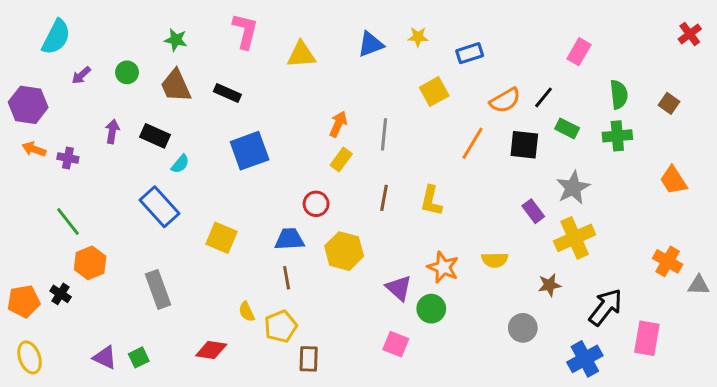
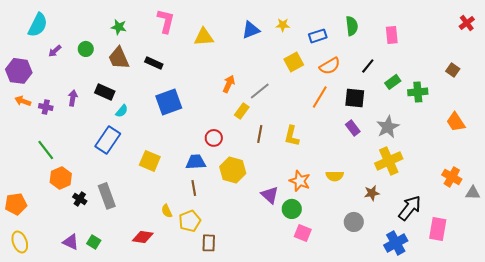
pink rectangle: (579, 52) -> (392, 35), turned -36
green semicircle: (619, 95) -> (352, 26), moved
orange semicircle: (505, 100) -> (330, 66), moved
green rectangle: (567, 128) -> (393, 82), moved, turned -63
purple arrow: (112, 131) -> (73, 98), moved
gray line: (384, 134) -> (260, 91), turned 45
yellow rectangle: (341, 160) -> (242, 111), moved
blue rectangle: (160, 207) -> (108, 140), turned 76
purple rectangle: (533, 211) -> (353, 128), moved
black cross: (61, 294) -> (80, 199), moved
pink square: (396, 344) -> (303, 233), moved
green square: (139, 357) -> (94, 242), turned -32

